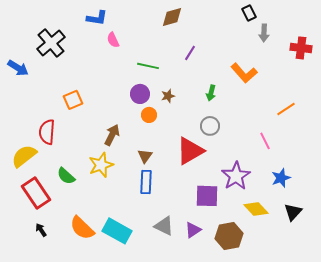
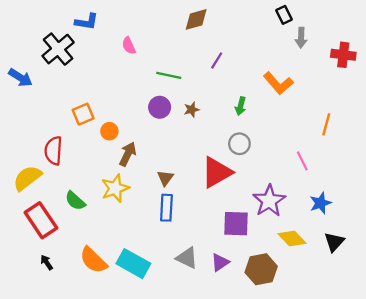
blue L-shape: (97, 18) -> (87, 22), moved
orange line: (286, 109) -> (326, 124), turned -42
orange circle: (149, 115) -> (109, 131), moved

